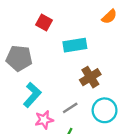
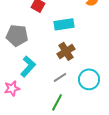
brown cross: (90, 77) -> (66, 51), moved
pink star: (44, 120) -> (12, 88), moved

